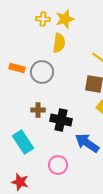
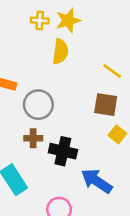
gray circle: (42, 72) -> (38, 105), moved

